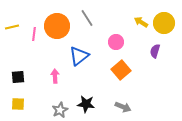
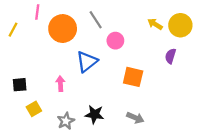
yellow line: (12, 27) -> (13, 30), turned -48
pink line: (34, 34) -> (37, 12), moved
pink circle: (116, 42) -> (115, 41), moved
orange square: (121, 70) -> (133, 77), turned -36
yellow square: (18, 104) -> (34, 109), moved, turned -32

